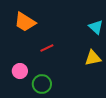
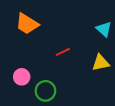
red line: (47, 48) -> (63, 52), moved

